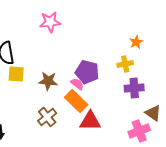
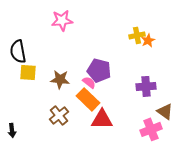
yellow cross: (125, 64) -> (137, 35), moved

